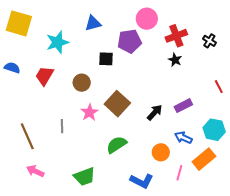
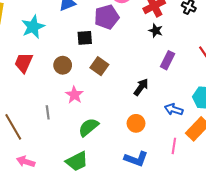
brown square: (117, 104) -> (99, 66), moved, size x0.7
purple rectangle: (183, 106) -> (167, 60), moved, turned -30
green semicircle: (117, 145) -> (89, 127), moved
orange circle: (161, 152) -> (136, 123), moved

